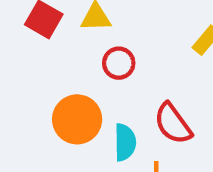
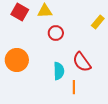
orange circle: (77, 119) -> (17, 60), moved

